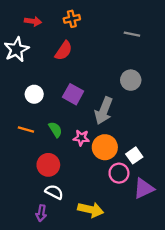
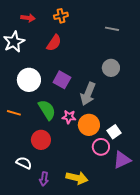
white circle: (34, 94) -> (29, 80), size x1.5
orange line: (26, 130) -> (14, 113), moved
green semicircle: (55, 130) -> (47, 110), size x1.5
white semicircle: (54, 192) -> (24, 163), moved
purple arrow: (41, 213) -> (44, 179), moved

